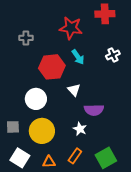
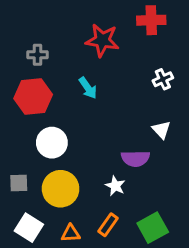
cyan arrow: (78, 57) -> (88, 88), moved
red hexagon: (52, 67) -> (33, 97), moved
white triangle: (74, 90) -> (161, 130), moved

